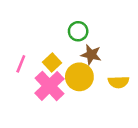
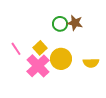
brown star: (91, 55) -> (75, 23), moved
pink line: (21, 64) -> (16, 49), turned -56

